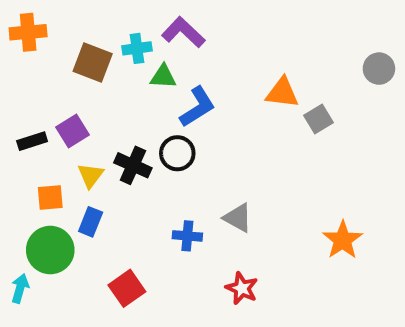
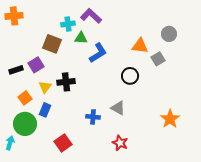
brown square: (93, 62) -> (52, 44), moved
gray circle: (379, 69) -> (169, 34), moved
black circle: (177, 153) -> (130, 76), moved
black cross: (133, 165) -> (66, 82), turned -30
orange square: (50, 198) -> (25, 98), turned -32

